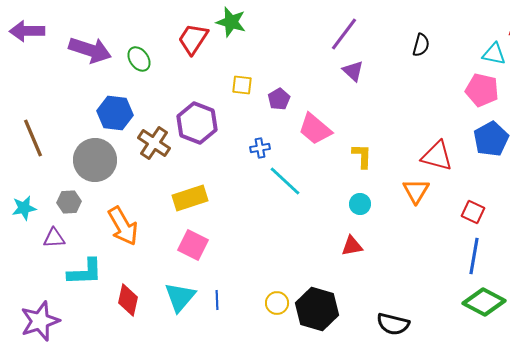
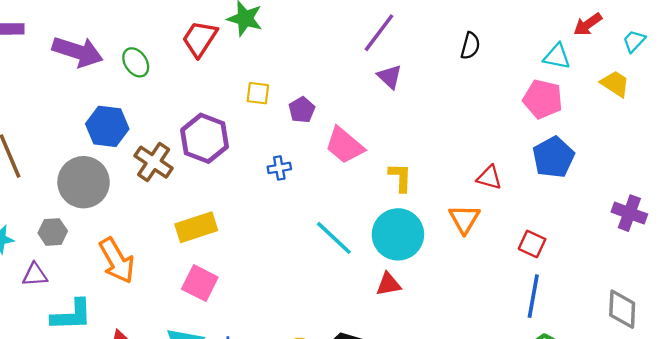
red triangle: (437, 156) -> (489, 177), size x0.7
cyan line: (285, 181) -> (334, 238), moved
cyan circle: (360, 204) -> (398, 234), size x2.0

